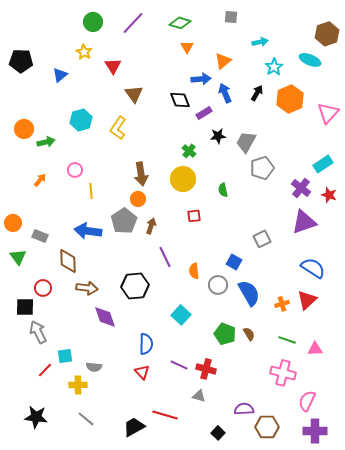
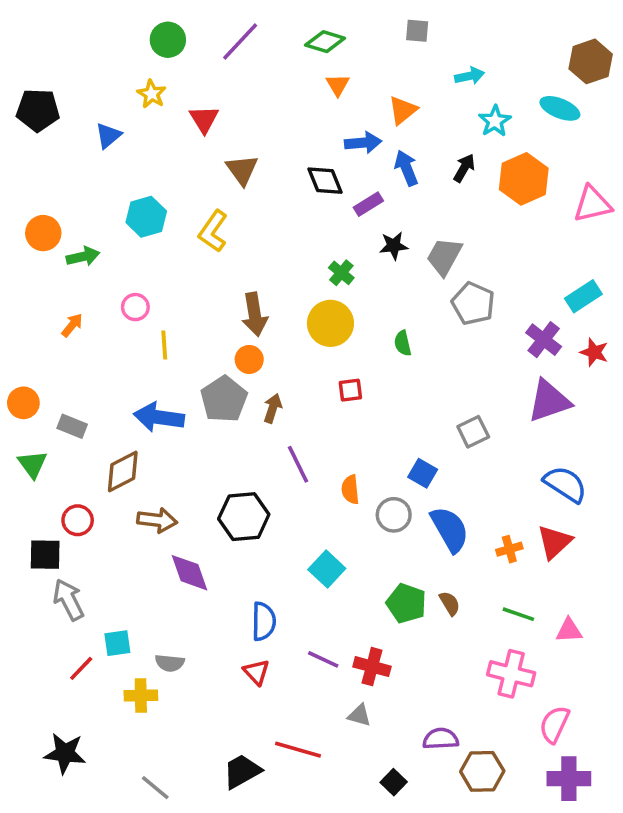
pink triangle: (328, 113) -> (592, 204), turned 35
gray pentagon: (262, 168) -> (473, 303), turned -30
brown diamond: (68, 261) -> (123, 471), turned 65
gray line: (86, 419) -> (155, 788), moved

